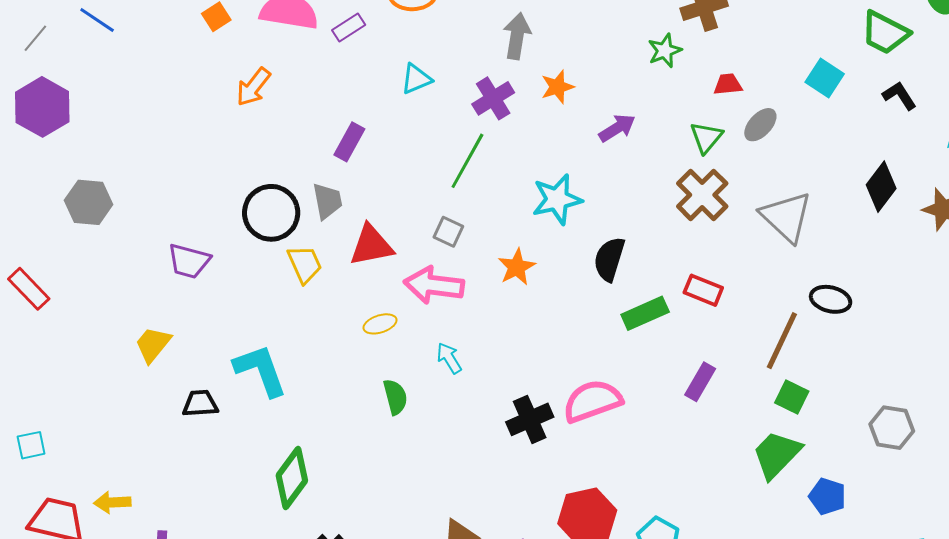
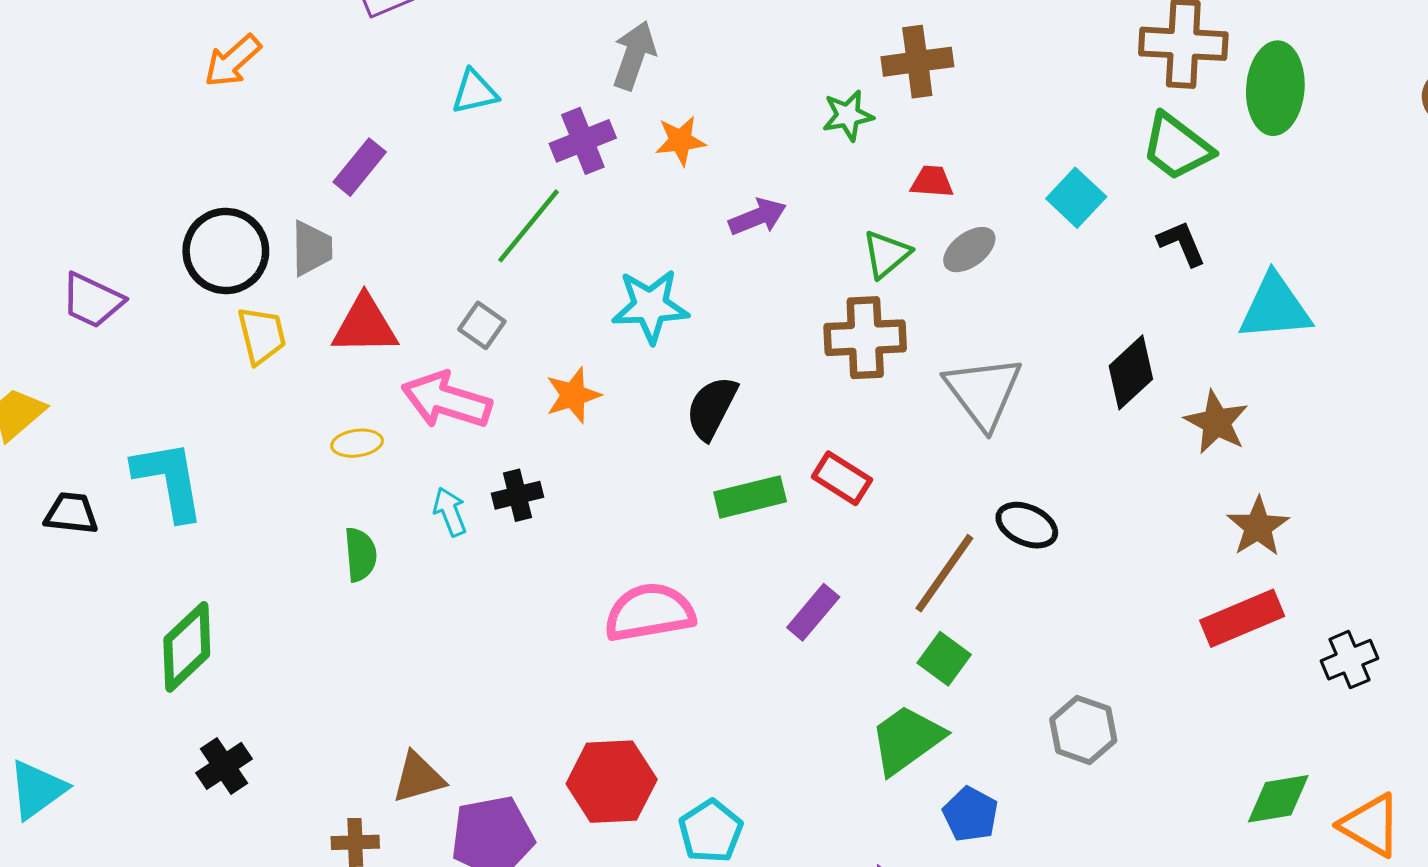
brown cross: (702, 195) -> (865, 338), turned 32
black cross: (530, 419) -> (517, 495), moved, size x0.7

